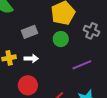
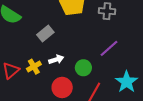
green circle: (61, 39) -> (83, 68), moved

